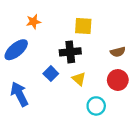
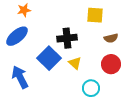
orange star: (33, 22) -> (24, 10), moved
yellow square: (83, 26) -> (95, 15), moved
blue square: (51, 74) -> (49, 58), size x1.6

